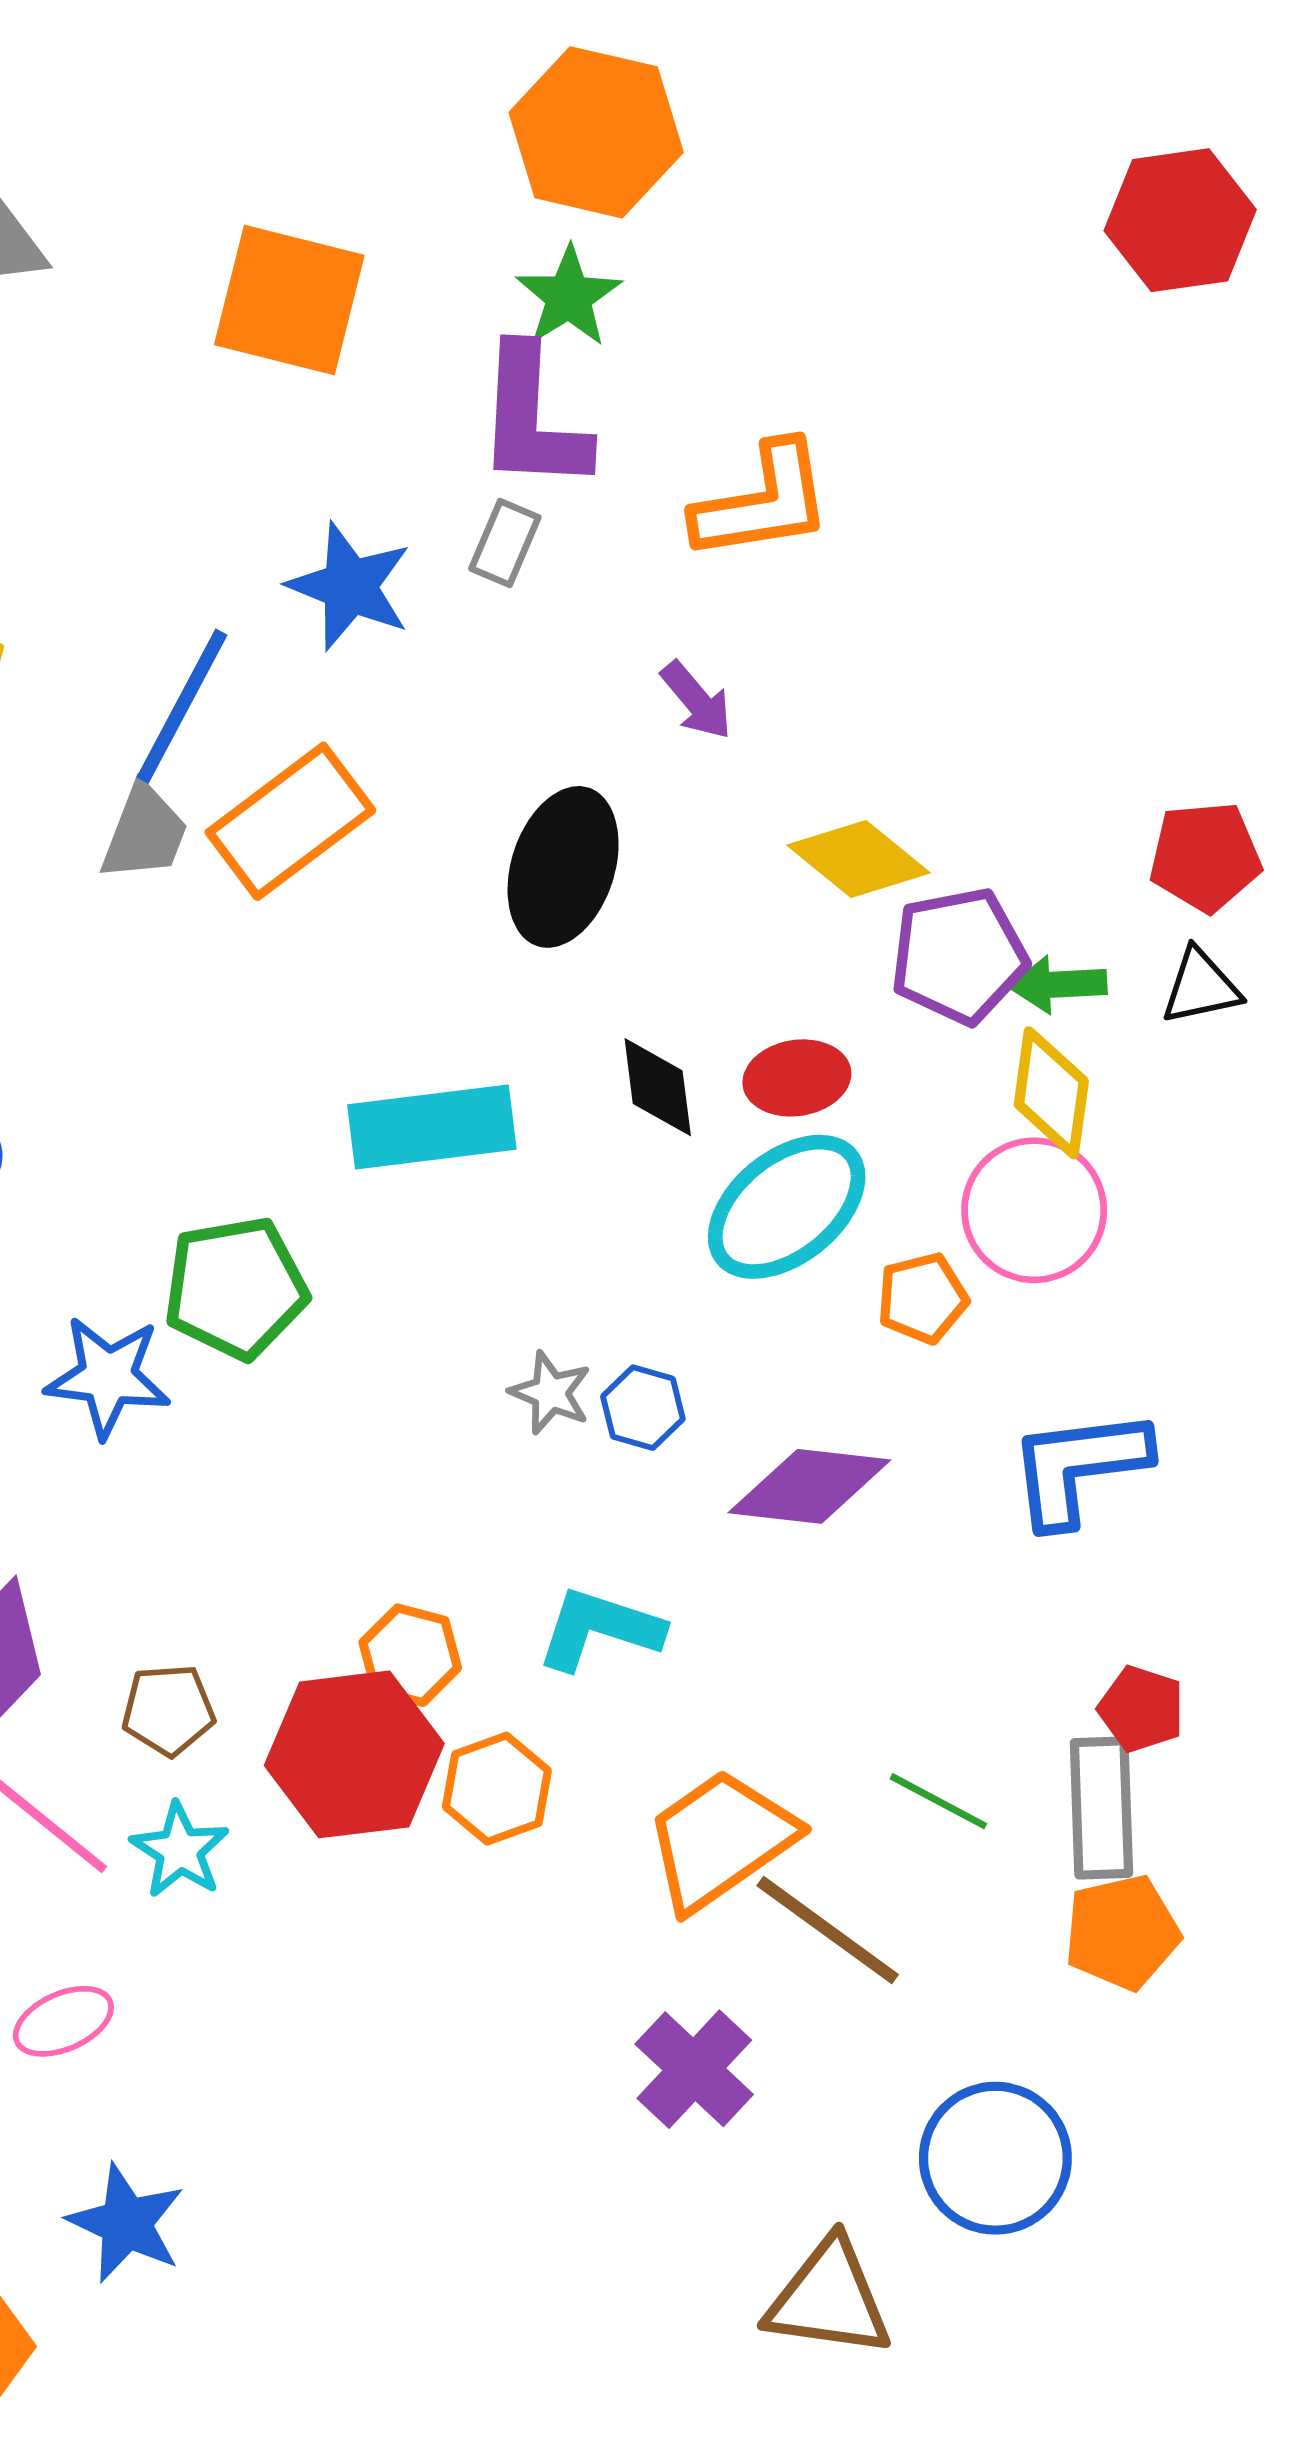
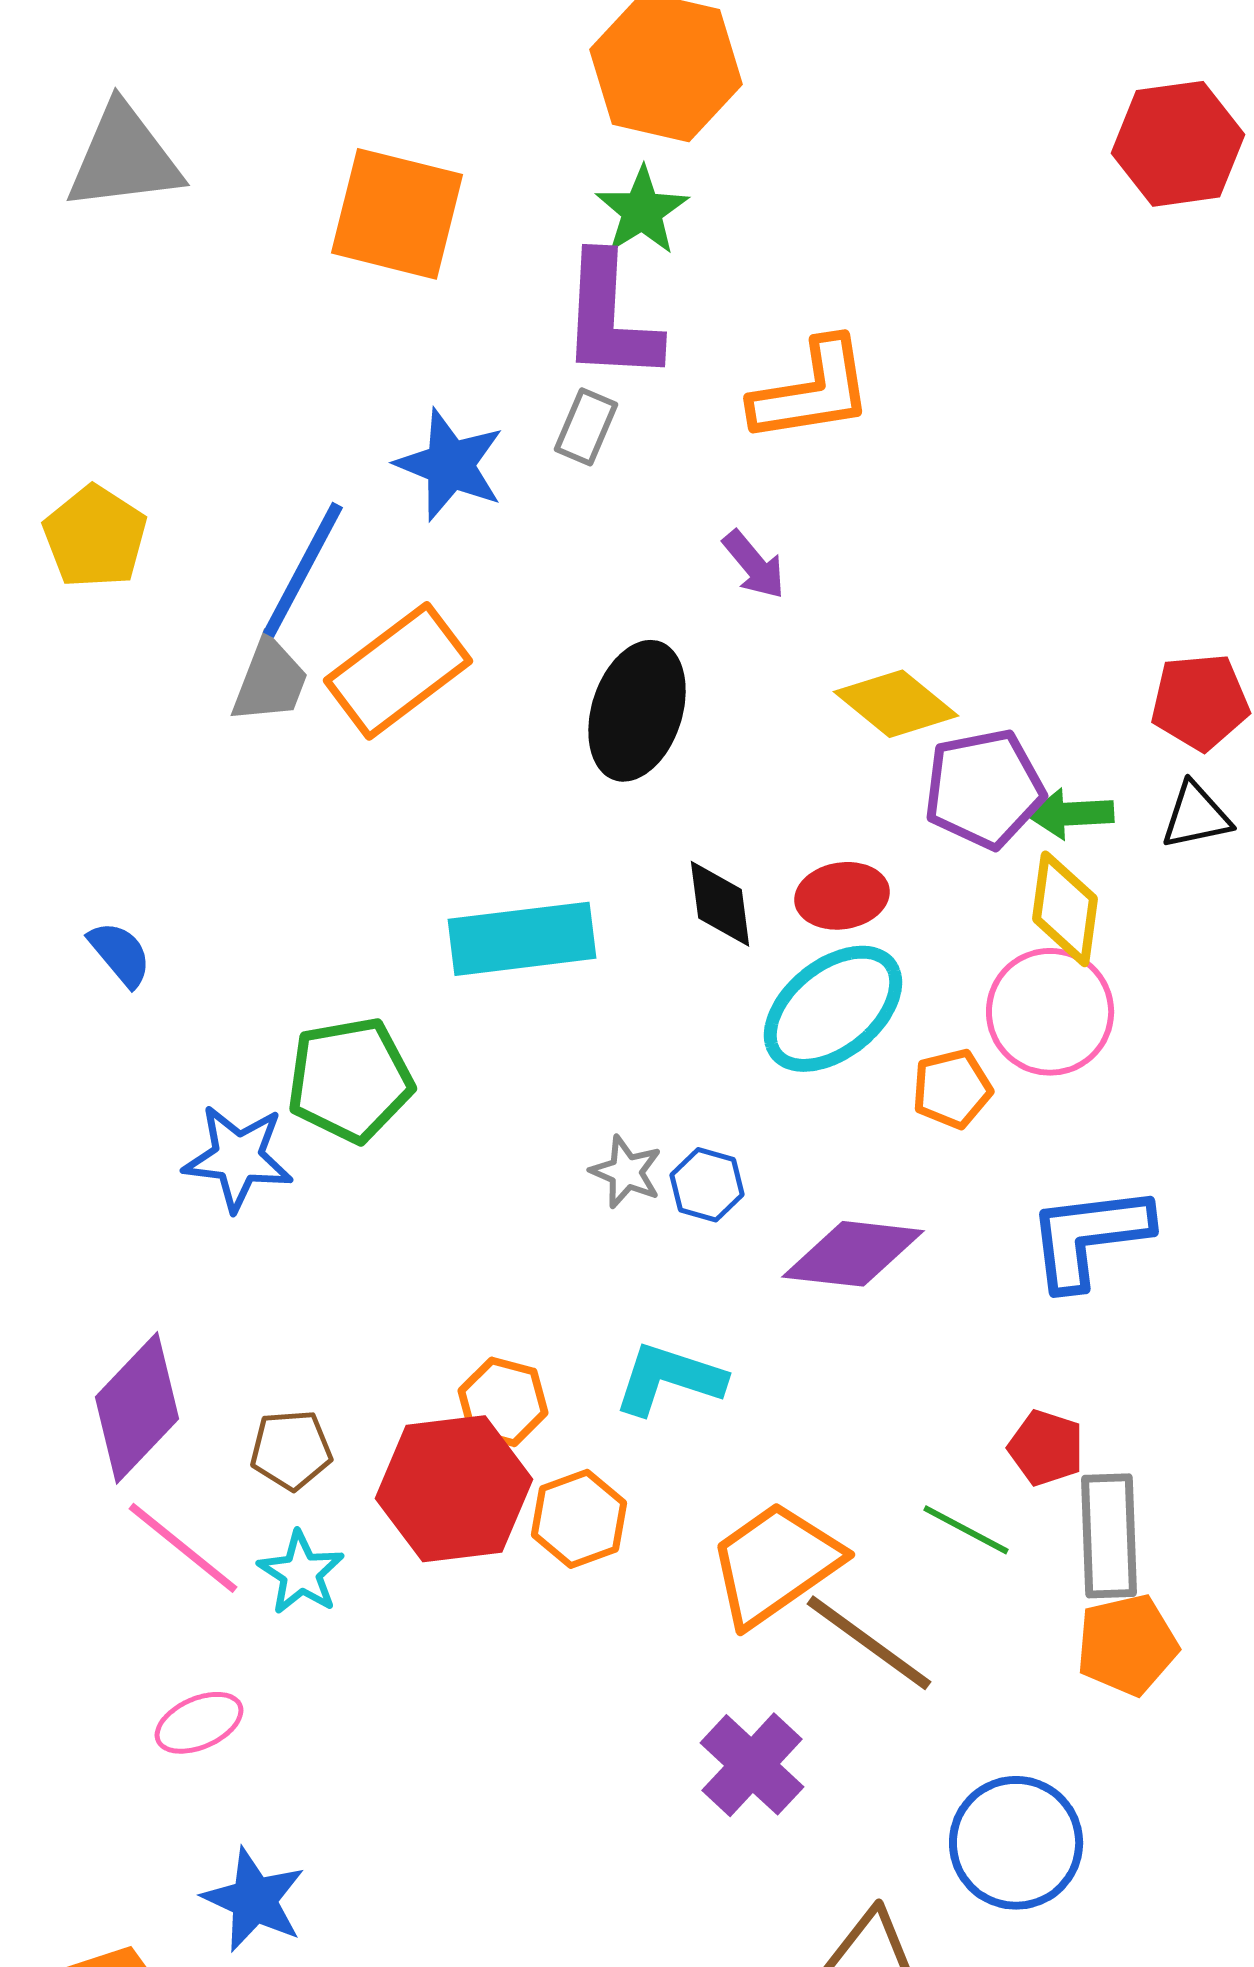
red pentagon: (1141, 1709) -> (1046, 1448), moved

